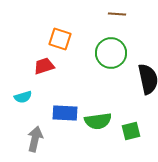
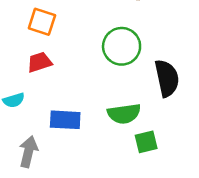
orange square: (60, 39) -> (42, 22), moved
green semicircle: (98, 121) -> (124, 114), moved

